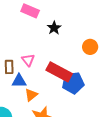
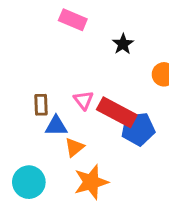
black star: (54, 28) -> (123, 44), moved
pink triangle: (28, 60) -> (83, 100), moved

